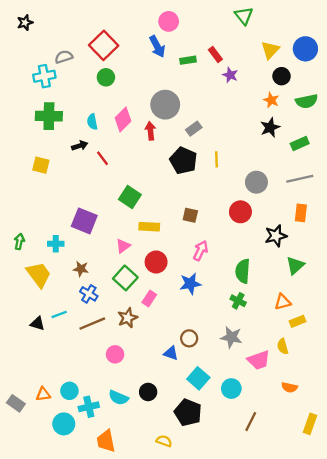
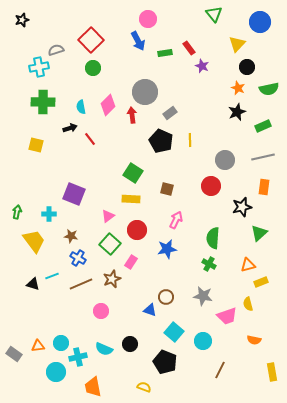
blue circle: (305, 49) -> (260, 22), moved
green square: (130, 197) -> (133, 173), moved
yellow rectangle: (310, 424) -> (272, 372), turned -30

